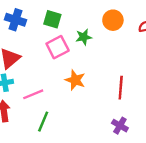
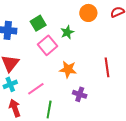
green square: (52, 19) -> (38, 23), turned -35
purple cross: (120, 126) -> (80, 94), moved

